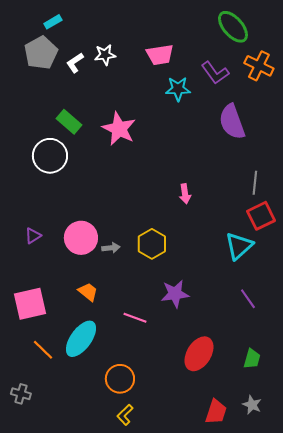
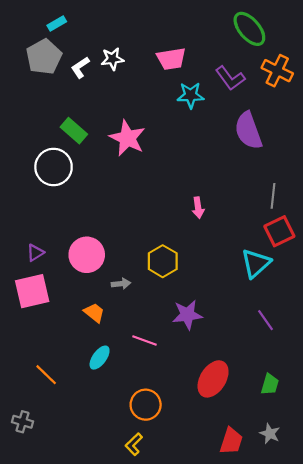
gray arrow: (111, 248) -> (121, 284), moved
pink square: (30, 304) -> (32, 291), moved
cyan ellipse: (81, 339) -> (100, 358), moved, size x0.6
orange circle: (120, 379) -> (146, 405), moved

